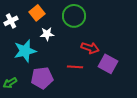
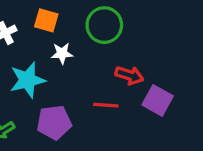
orange square: (37, 13) -> (46, 20), turned -35

